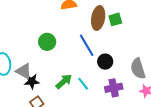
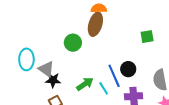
brown ellipse: (98, 18) -> (95, 24), moved
green square: (115, 19) -> (147, 37), moved
blue line: (87, 45) -> (114, 76), moved

